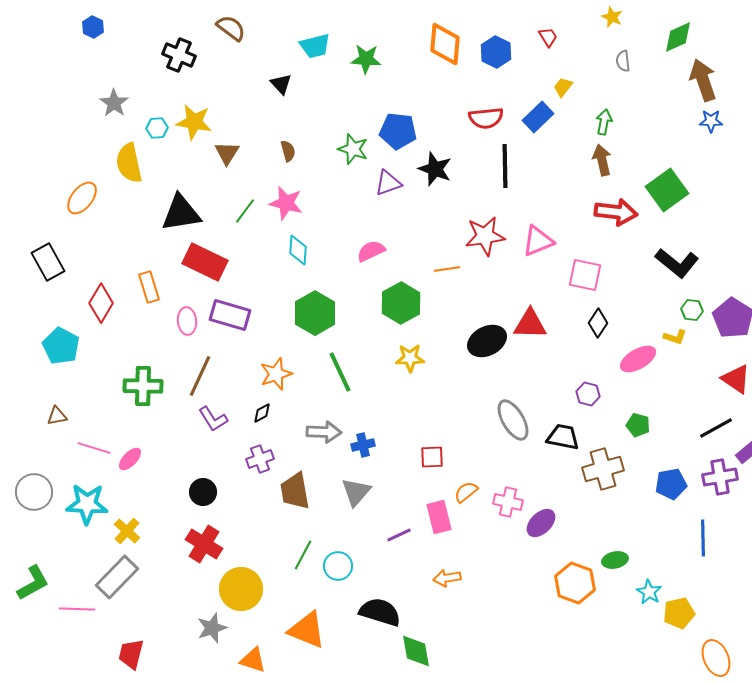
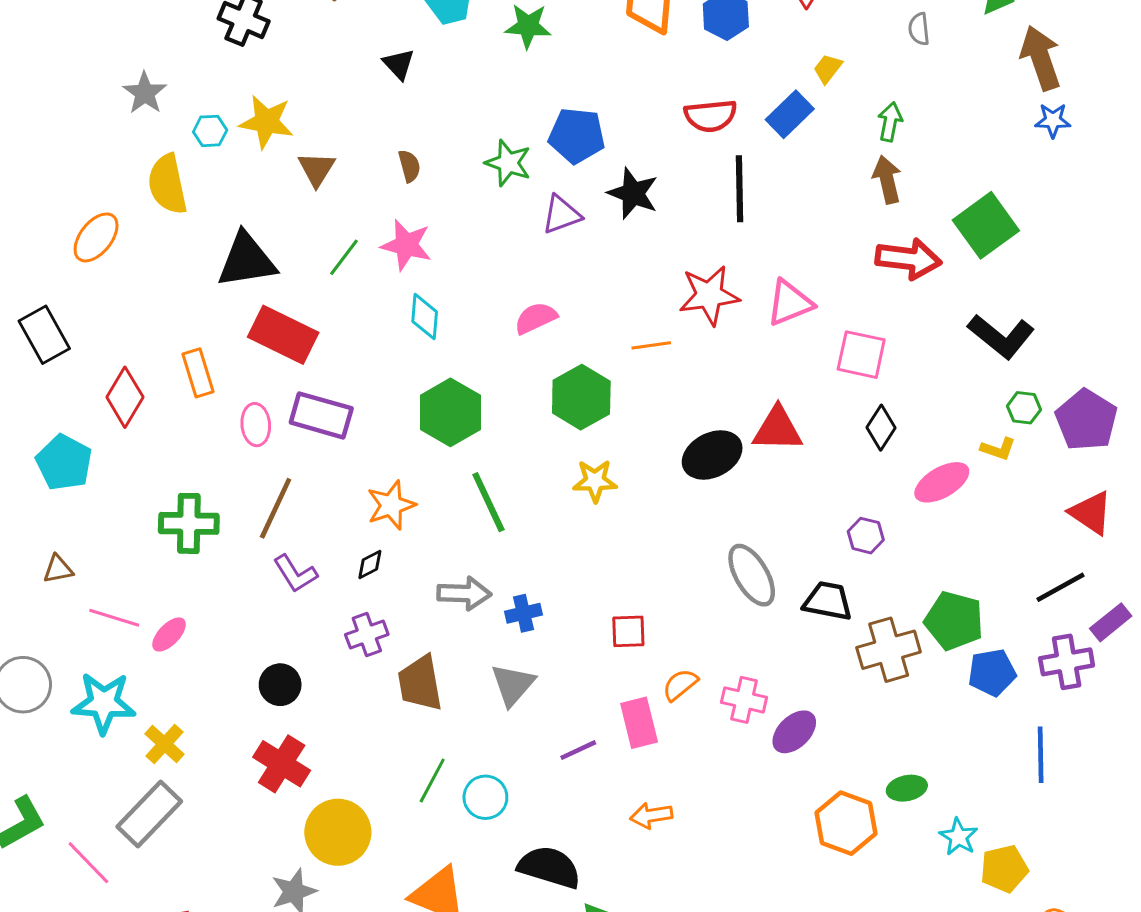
green pentagon: (638, 425) -> (954, 621), moved, size x1.6
pink line: (77, 609) -> (88, 863), turned 44

